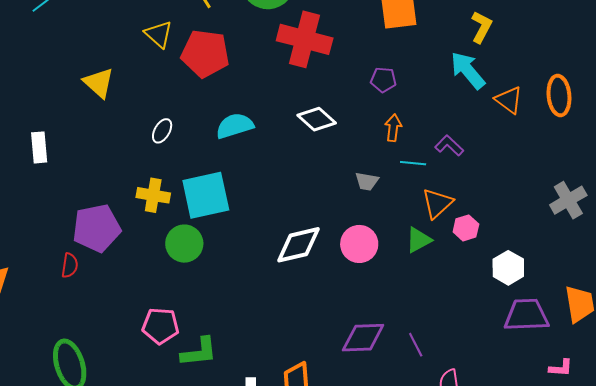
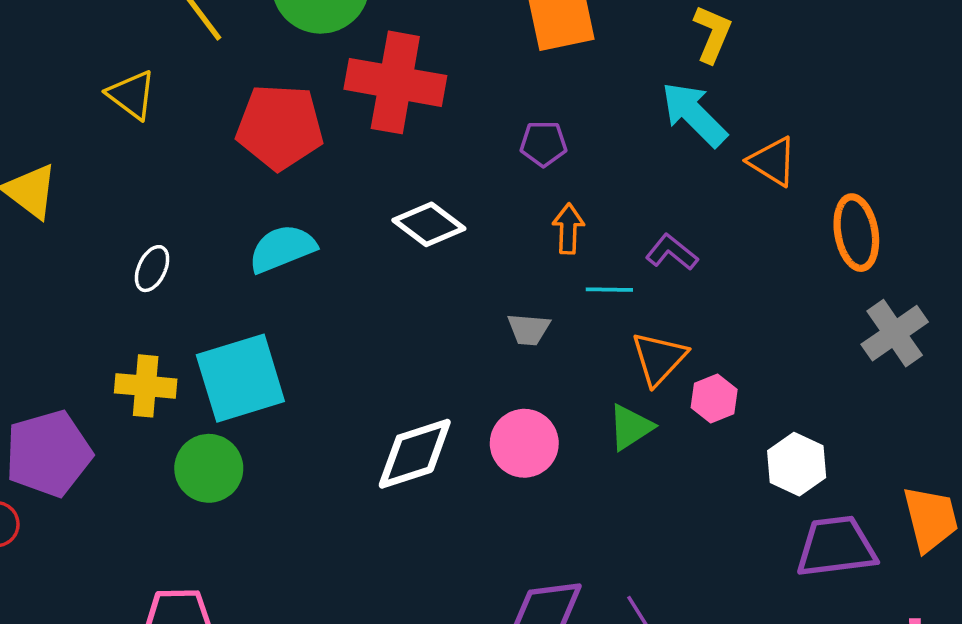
red pentagon: (205, 54) -> (280, 127), moved
orange ellipse: (559, 95) -> (856, 233), moved

